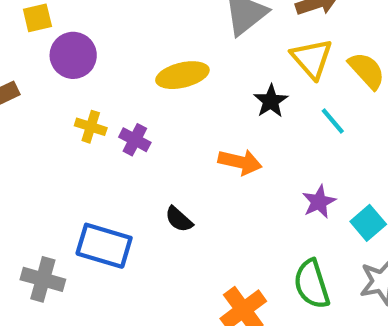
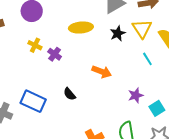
black star: (271, 101) -> (118, 33), moved

